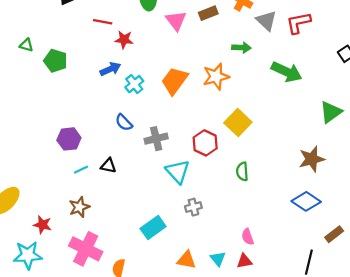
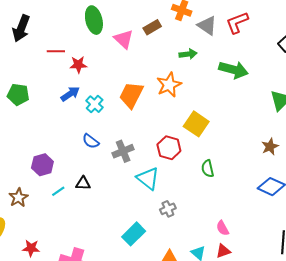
brown star: (312, 159) -> (270, 147), size x0.7
brown star: (79, 207) -> (18, 198), moved

